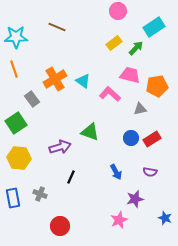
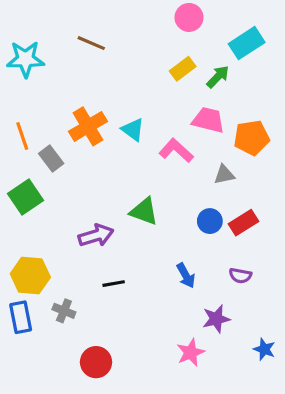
orange line: (14, 69) -> (22, 136), moved
yellow hexagon: (19, 158) -> (30, 276), moved
black line: (71, 177) -> (114, 284), turned 56

